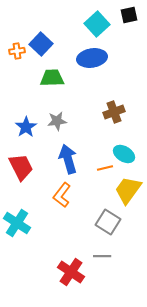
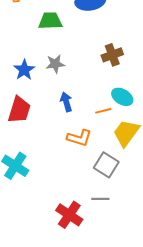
blue arrow: (68, 159) -> (66, 102), size x0.7
red trapezoid: (21, 167) -> (19, 110), turned 44
orange L-shape: (62, 195) -> (79, 138), moved, turned -110

